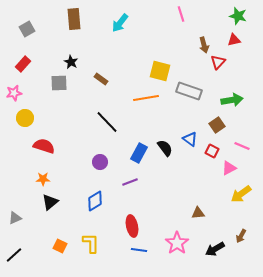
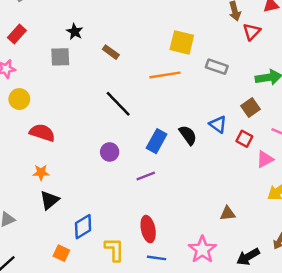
gray rectangle: (189, 91) -> (217, 67), size x0.7
blue diamond: (95, 201) -> (83, 227), moved
yellow L-shape: (91, 243) -> (114, 249), moved

